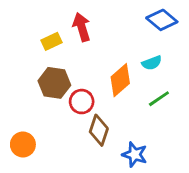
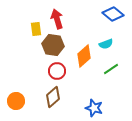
yellow rectangle: (52, 41) -> (36, 29), turned -72
brown hexagon: (54, 83) -> (53, 45), moved
brown diamond: (99, 130) -> (53, 97), moved, turned 30

